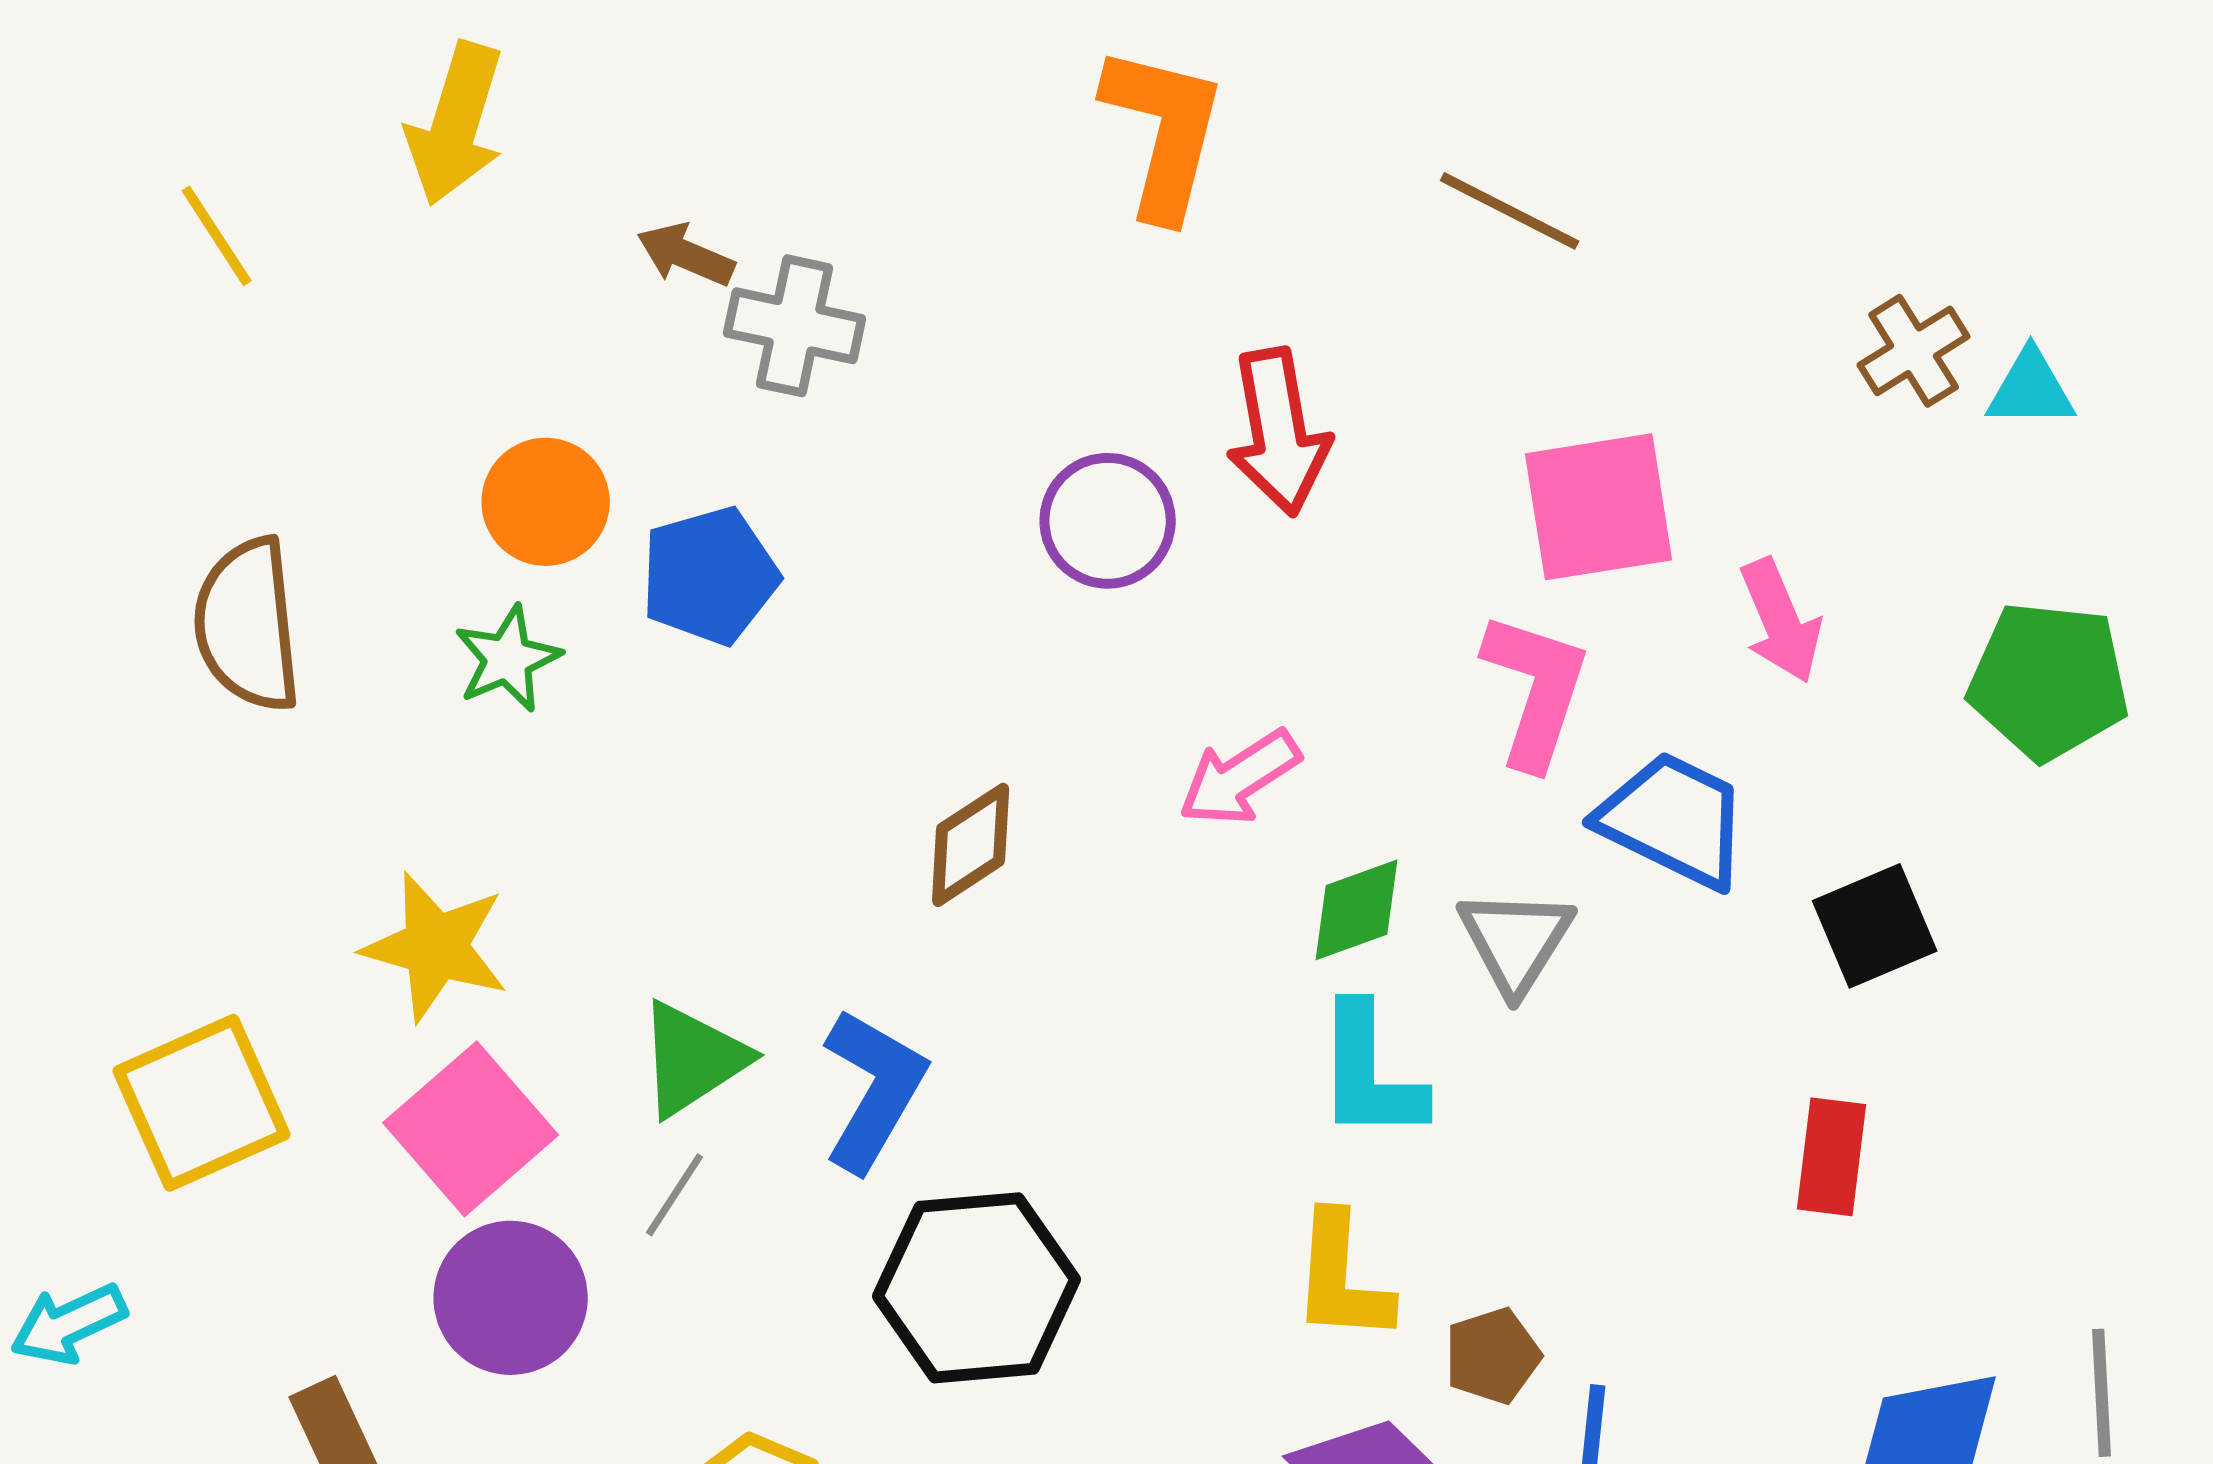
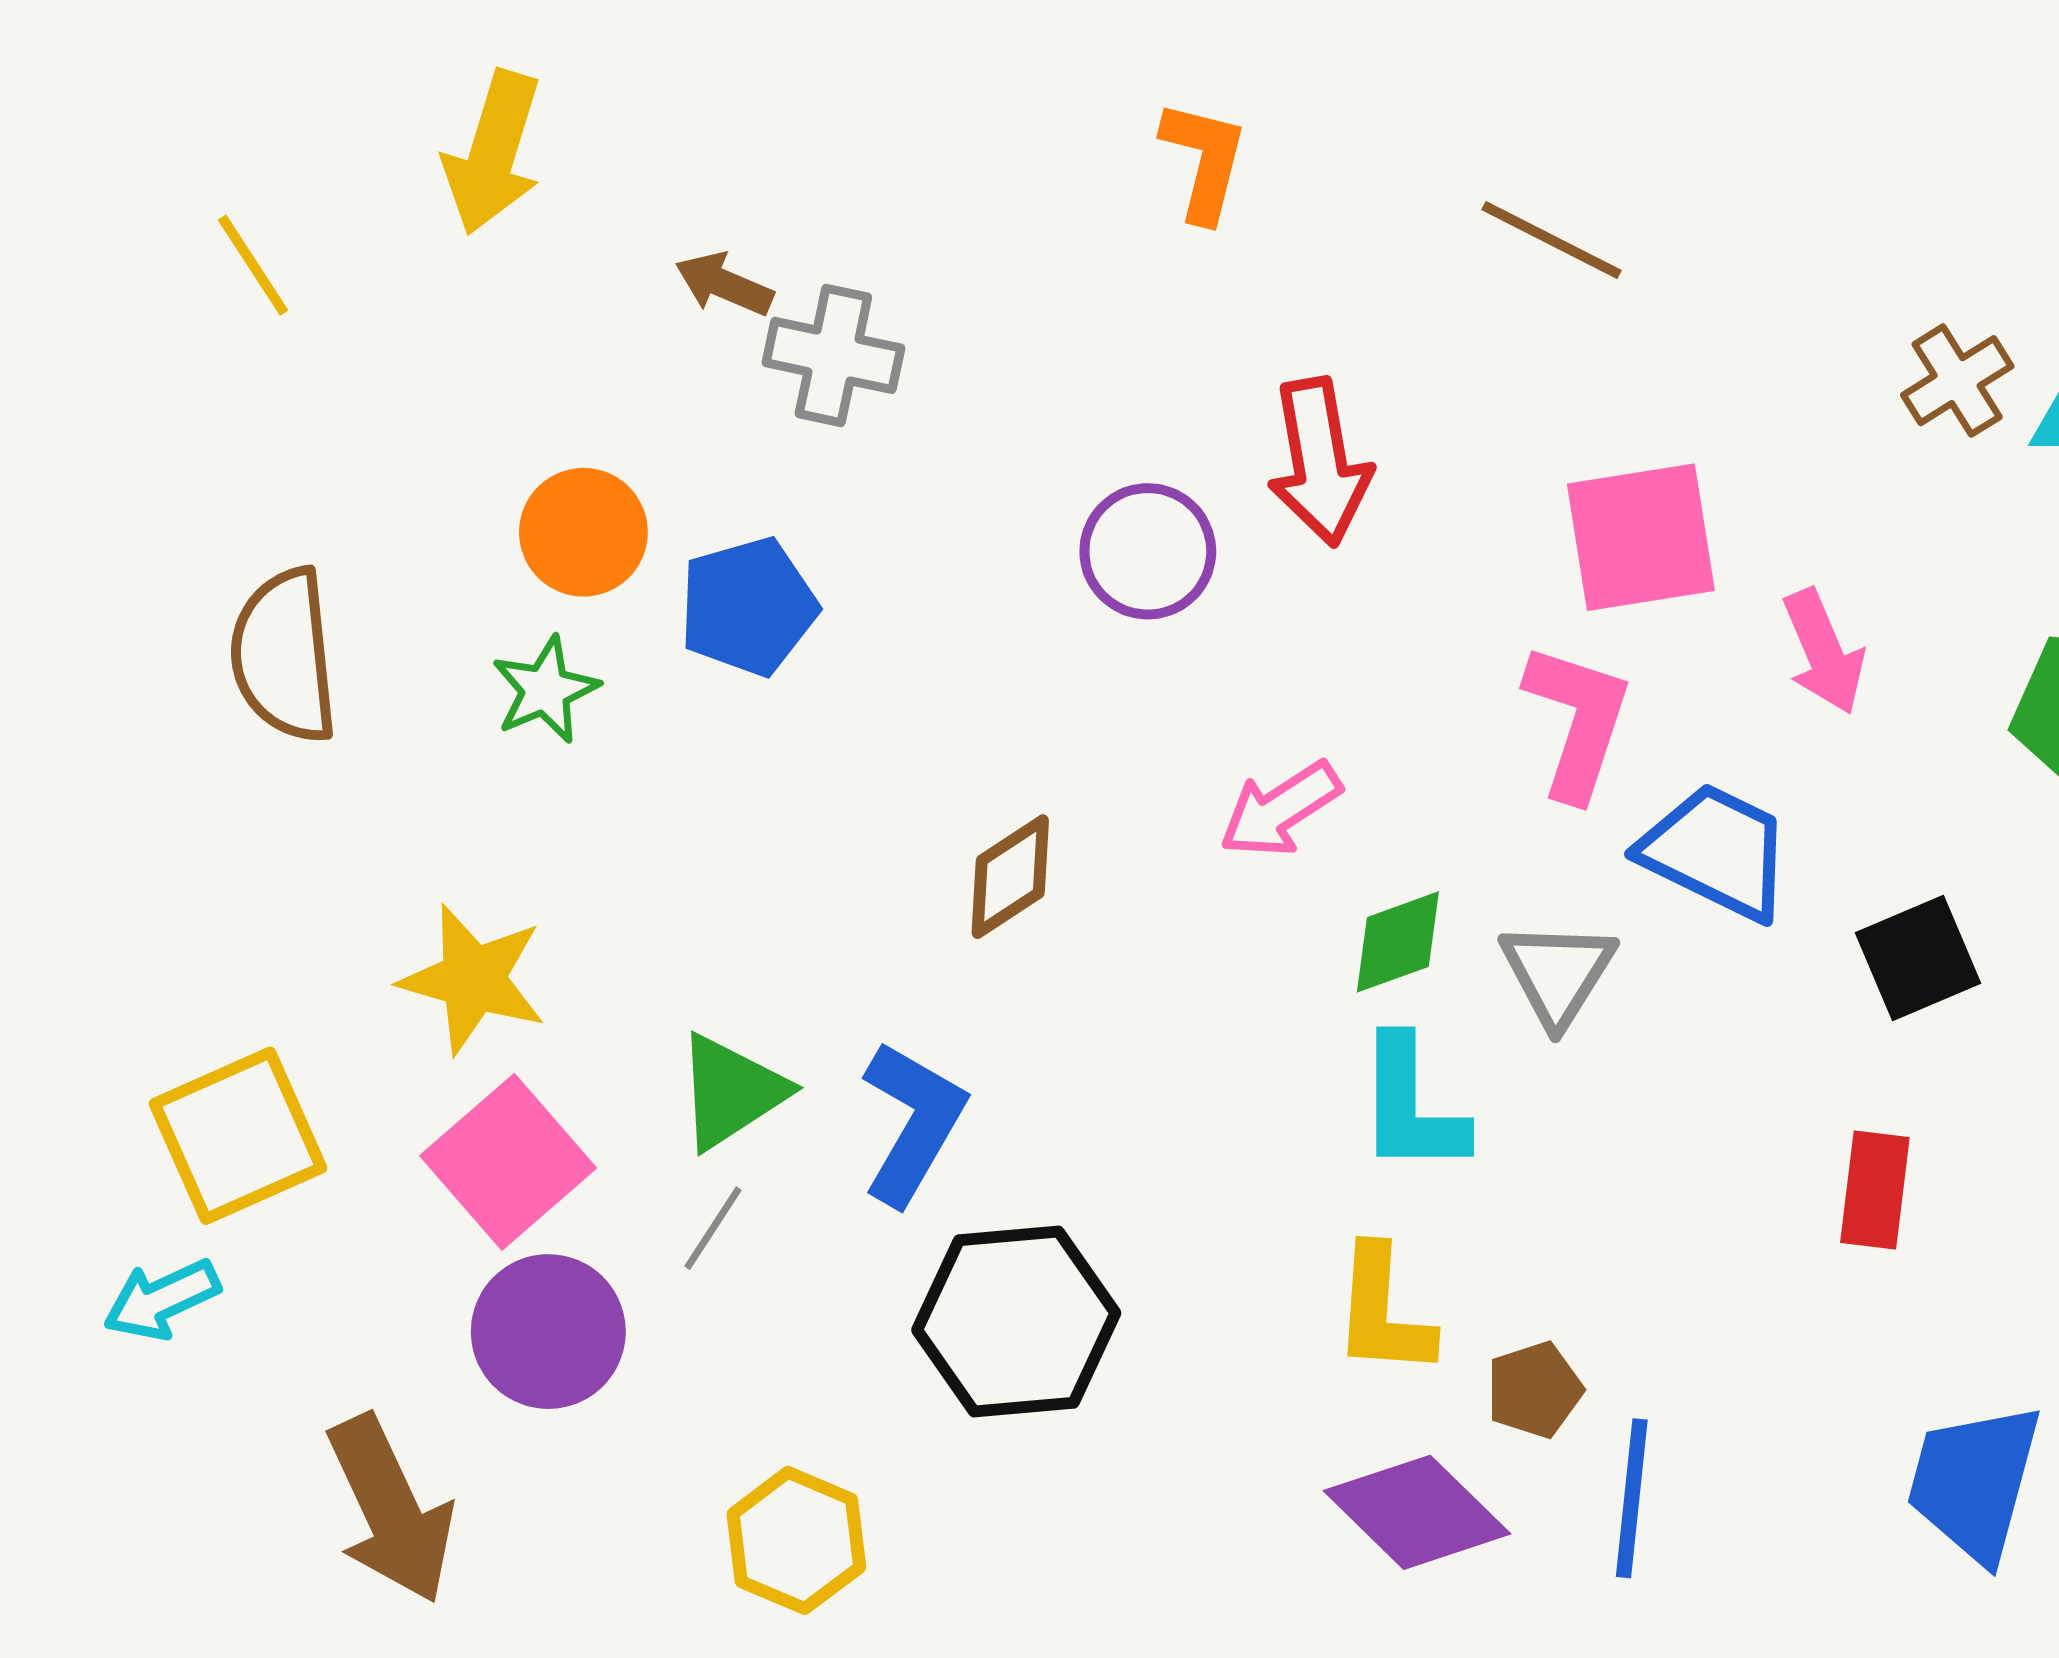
orange L-shape: (1164, 132) -> (1204, 161), size x0.7
cyan arrow: (69, 1324) -> (162, 1299), moved

